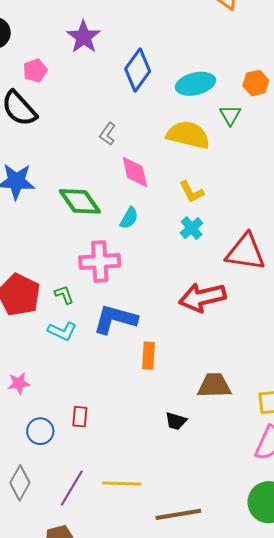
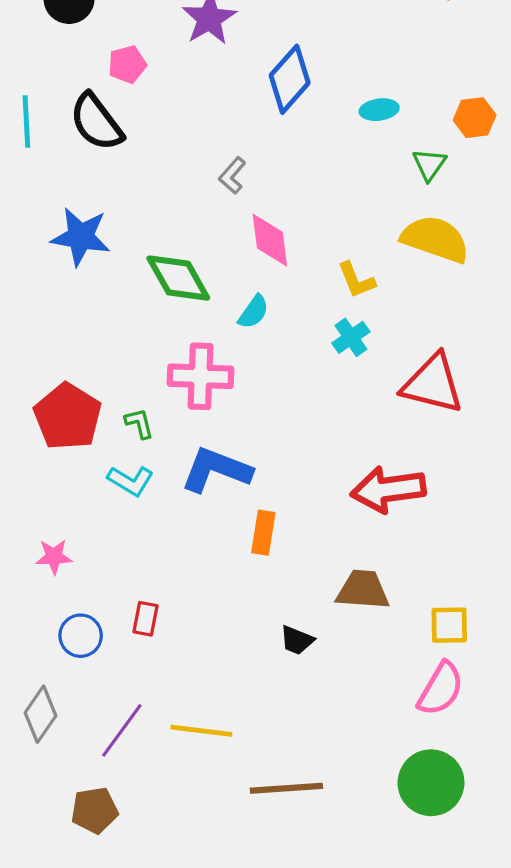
cyan ellipse: (195, 84) -> (379, 110), size x0.6
yellow semicircle: (188, 135) -> (435, 239), moved
red arrow: (202, 297) -> (388, 489), moved

